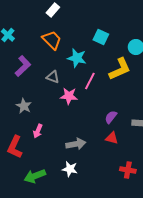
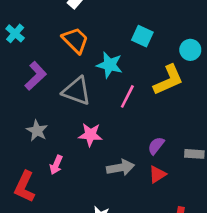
gray triangle: (53, 77) -> (77, 91), size x1.6
pink star: (69, 96) -> (90, 135), moved
red triangle: (112, 138) -> (157, 174), turned -48
gray arrow: (76, 144) -> (120, 168), moved

